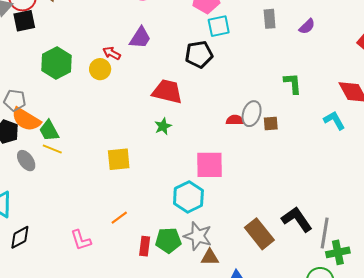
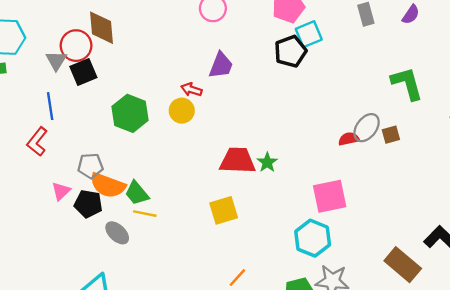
black pentagon: (199, 54) -> (290, 51), moved
green L-shape: (293, 83) -> (407, 83), size x1.4
red trapezoid: (167, 92) -> (238, 161), moved
gray ellipse: (252, 114) -> (367, 128), turned 30

